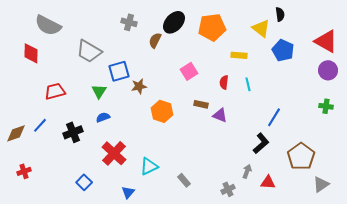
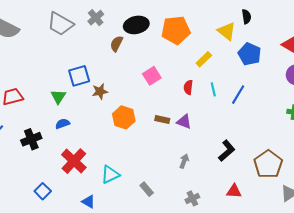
gray cross: (129, 22) -> (96, 18), moved, turned 35
black ellipse: (174, 22) -> (136, 25), turned 35
gray trapezoid: (89, 51) -> (60, 24), moved
yellow rectangle: (239, 55) -> (204, 59), turned -49
brown rectangle: (201, 104) -> (162, 119), moved
blue line: (274, 117) -> (238, 95), moved
gray arrow: (247, 171) -> (184, 161), moved
blue triangle: (128, 192) -> (88, 202), turned -40

